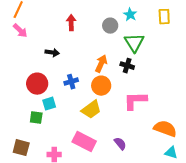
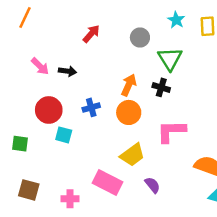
cyan star: (130, 15) -> (176, 20), moved
red arrow: (71, 23) -> (91, 34), turned 42
pink arrow: (20, 31) -> (40, 66), moved
cyan square: (49, 104) -> (64, 135), turned 32
yellow trapezoid: (91, 110) -> (132, 155), moved
green square: (36, 118) -> (20, 144), moved

